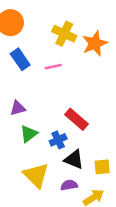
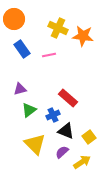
orange star: (95, 43) -> (83, 36), turned 30
yellow square: (102, 167) -> (89, 137), turned -32
purple semicircle: (69, 185) -> (62, 152), turned -32

